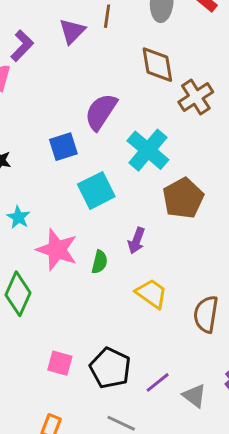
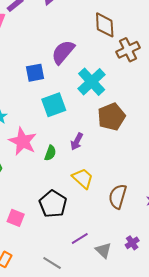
black pentagon: (110, 368) -> (53, 204), moved

